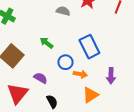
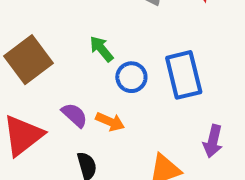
blue circle: (65, 62) -> (131, 77), moved
orange arrow: (80, 74) -> (110, 122), moved

